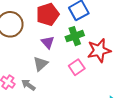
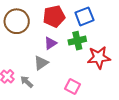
purple triangle: (48, 42) -> (51, 43), turned 32
pink square: (77, 67) -> (73, 86), moved, turned -35

